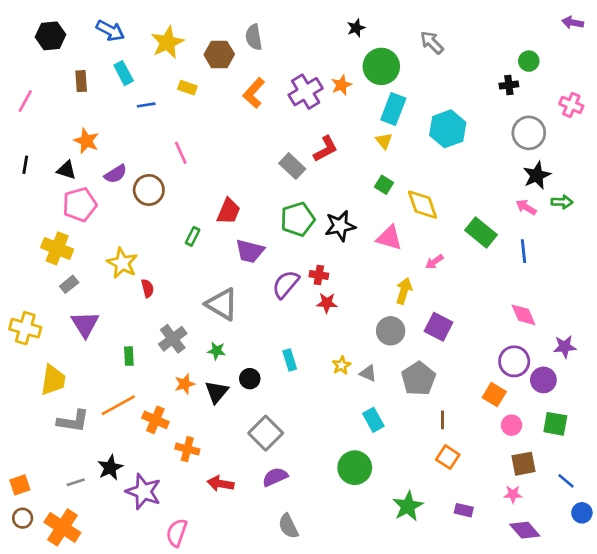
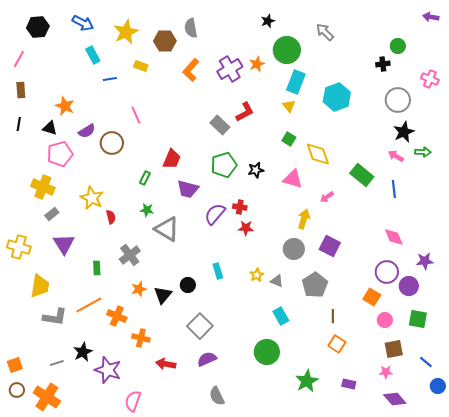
brown rectangle: (81, 81) -> (21, 90), moved
pink line: (25, 101) -> (19, 59), moved
black star: (340, 226) -> (256, 170), size x0.7
green star: (217, 351) -> (147, 210), moved

